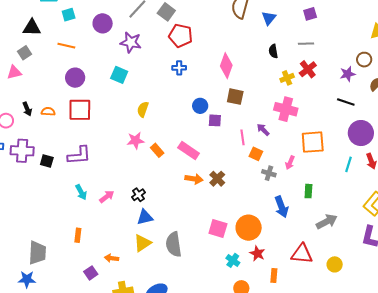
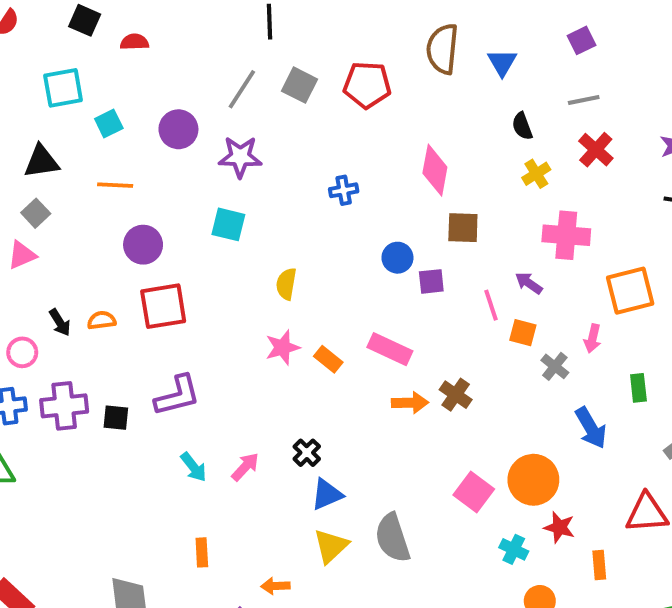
red pentagon: (181, 36) -> (367, 85), moved
yellow cross: (287, 78) -> (536, 174), moved
gray cross: (269, 173) -> (555, 366), turned 32
pink square: (218, 229) -> (474, 492), turned 30

